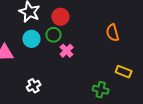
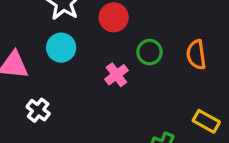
green circle: (53, 35) -> (150, 52), moved
white cross: (34, 86) -> (38, 110), moved, turned -32

